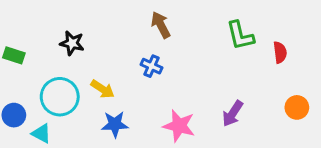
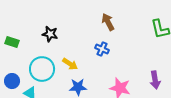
purple arrow: (233, 114) -> (155, 80), turned -42

